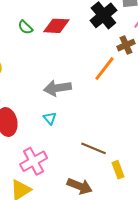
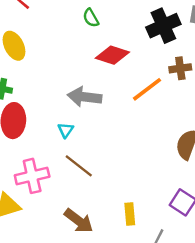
red diamond: (56, 26) -> (112, 55), moved
green semicircle: (25, 27) -> (91, 18), moved
brown line: (93, 148) -> (79, 166), moved

